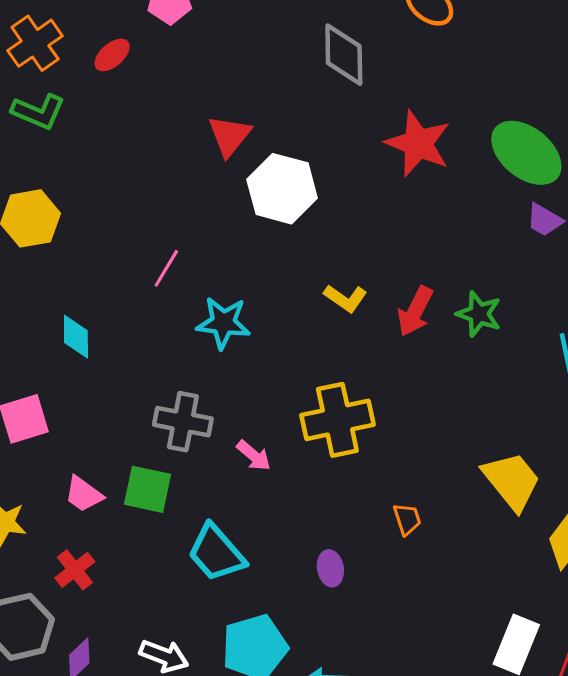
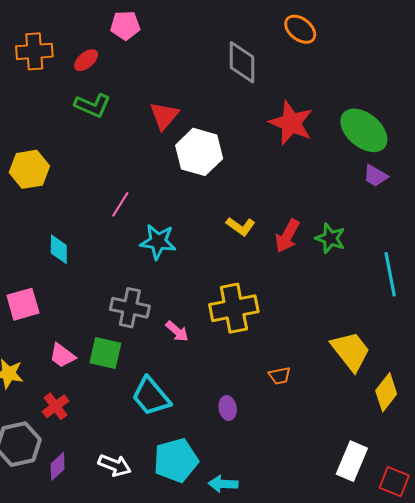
orange cross: (35, 43) -> (34, 51), turned 30
green L-shape: (38, 112) -> (93, 105), moved
orange trapezoid: (407, 519) -> (280, 376), turned 95

